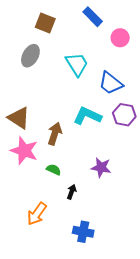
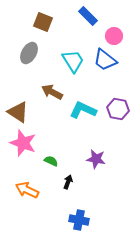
blue trapezoid: (111, 83) -> (105, 60), moved
brown arrow: (55, 134) -> (52, 92), moved, turned -80
orange arrow: (37, 214) -> (27, 190), moved, turned 80

